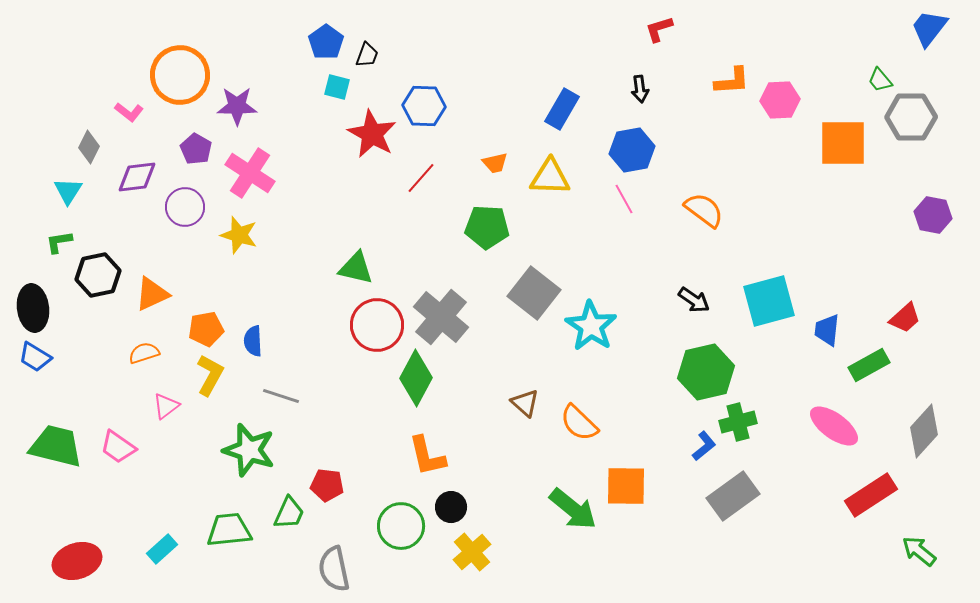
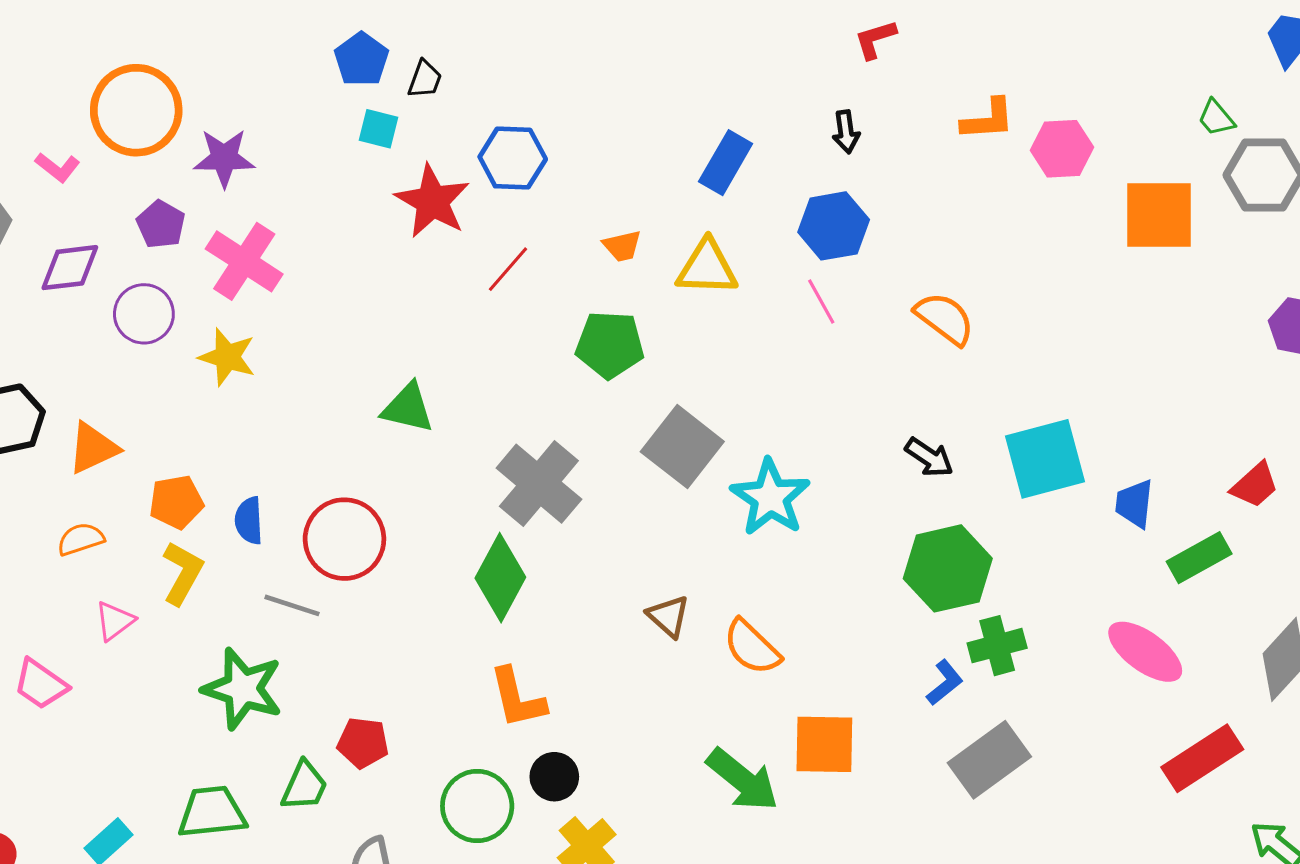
red circle: (377, 325) -> (344, 539), moved

